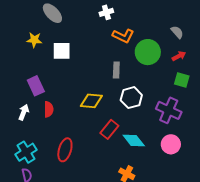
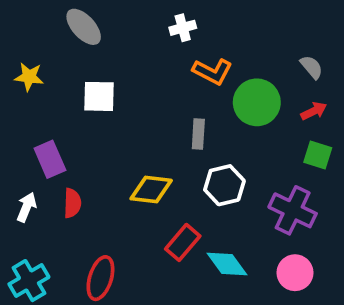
yellow star: (34, 40) -> (29, 77), moved

